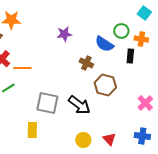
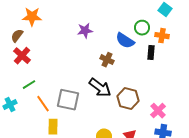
orange line: (22, 68) -> (43, 104), moved, turned 54
brown hexagon: (105, 85) -> (128, 99), moved
pink cross: (145, 103) -> (158, 111), moved
black arrow: (79, 105) -> (100, 88), moved

